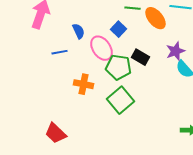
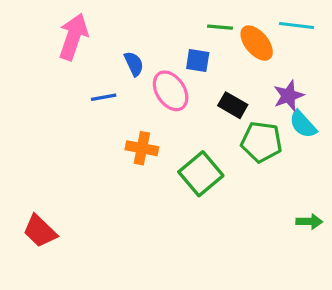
blue square: (118, 29) -> (198, 61), turned -35
green pentagon: (118, 67) -> (261, 142), moved
red trapezoid: (56, 133) -> (40, 231), moved

